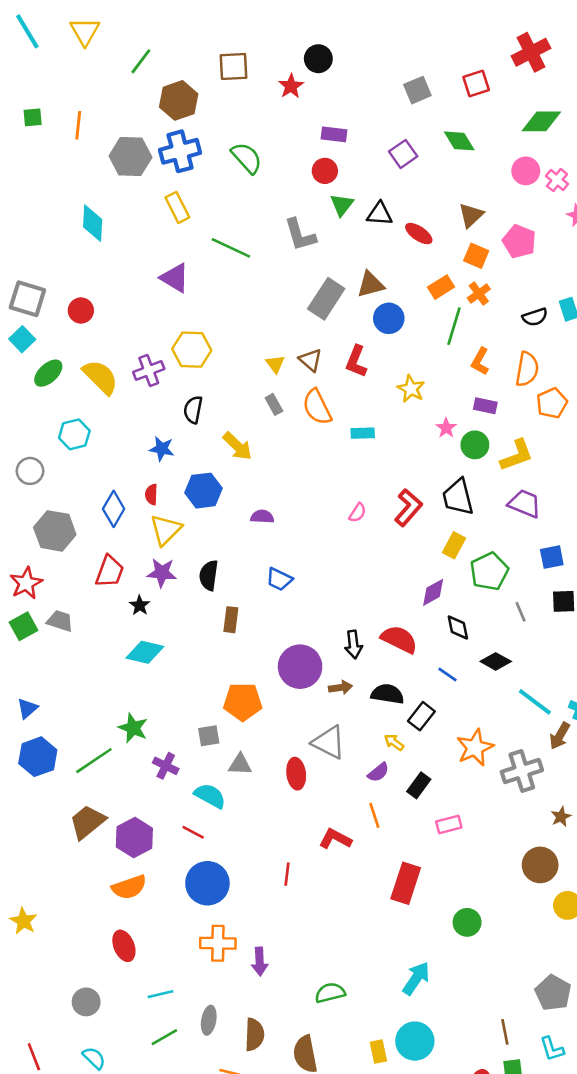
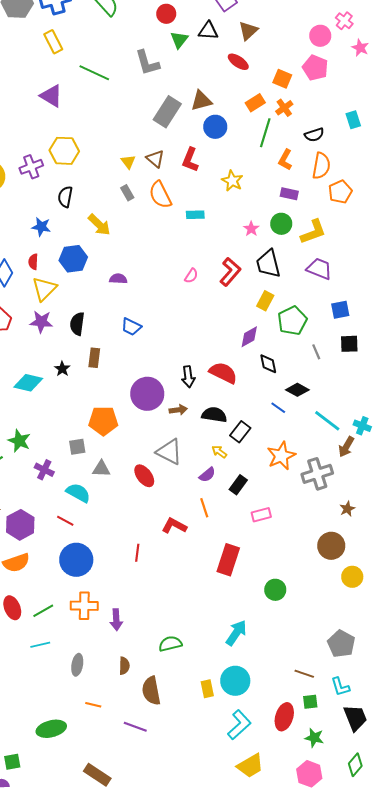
pink circle: (526, 171) -> (320, 36), moved
black triangle: (380, 214) -> (208, 31), moved
brown triangle: (471, 215) -> (248, 31), moved
black semicircle: (535, 317) -> (314, 135), moved
pink star: (446, 428) -> (251, 229), moved
black star: (140, 605) -> (62, 369), moved
blue line: (447, 674) -> (278, 408), moved
red ellipse: (296, 774) -> (144, 476), turned -30
brown line: (505, 1032) -> (304, 674), turned -60
brown semicircle: (254, 1035) -> (124, 666), moved, size x0.7
green line: (164, 1037) -> (43, 611), moved

